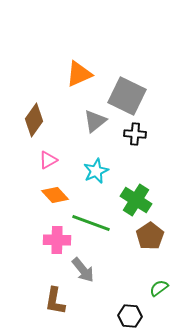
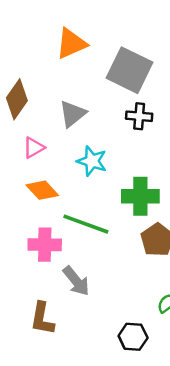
gray triangle: (95, 121) -> (73, 114), moved
cyan star: (96, 171) -> (92, 161), turned -30
green cross: (136, 200) -> (140, 196), turned -32

